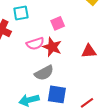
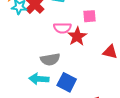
gray semicircle: (44, 73) -> (50, 59), moved

